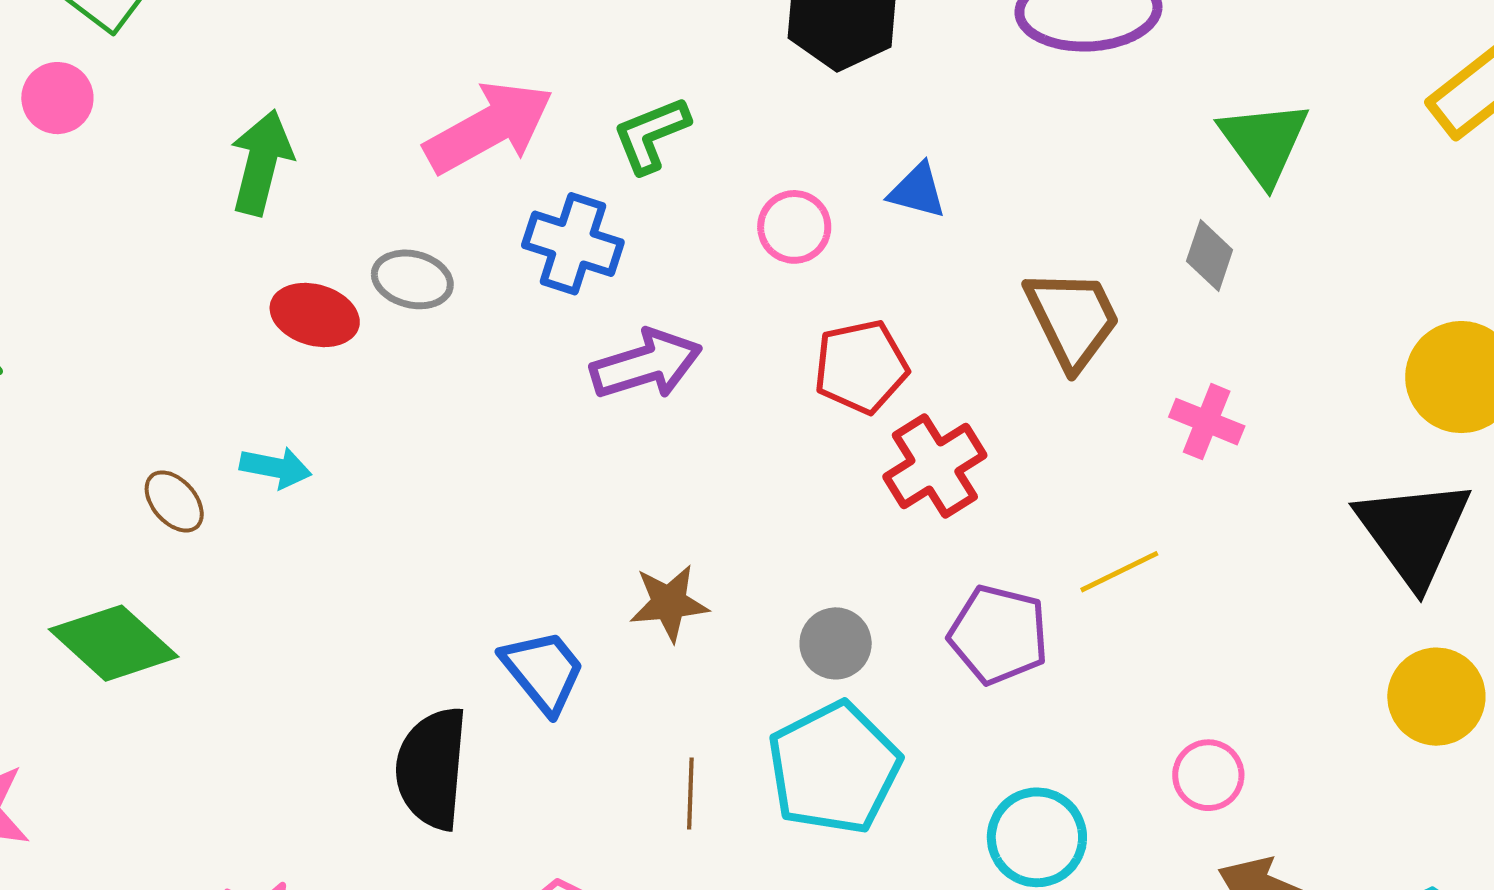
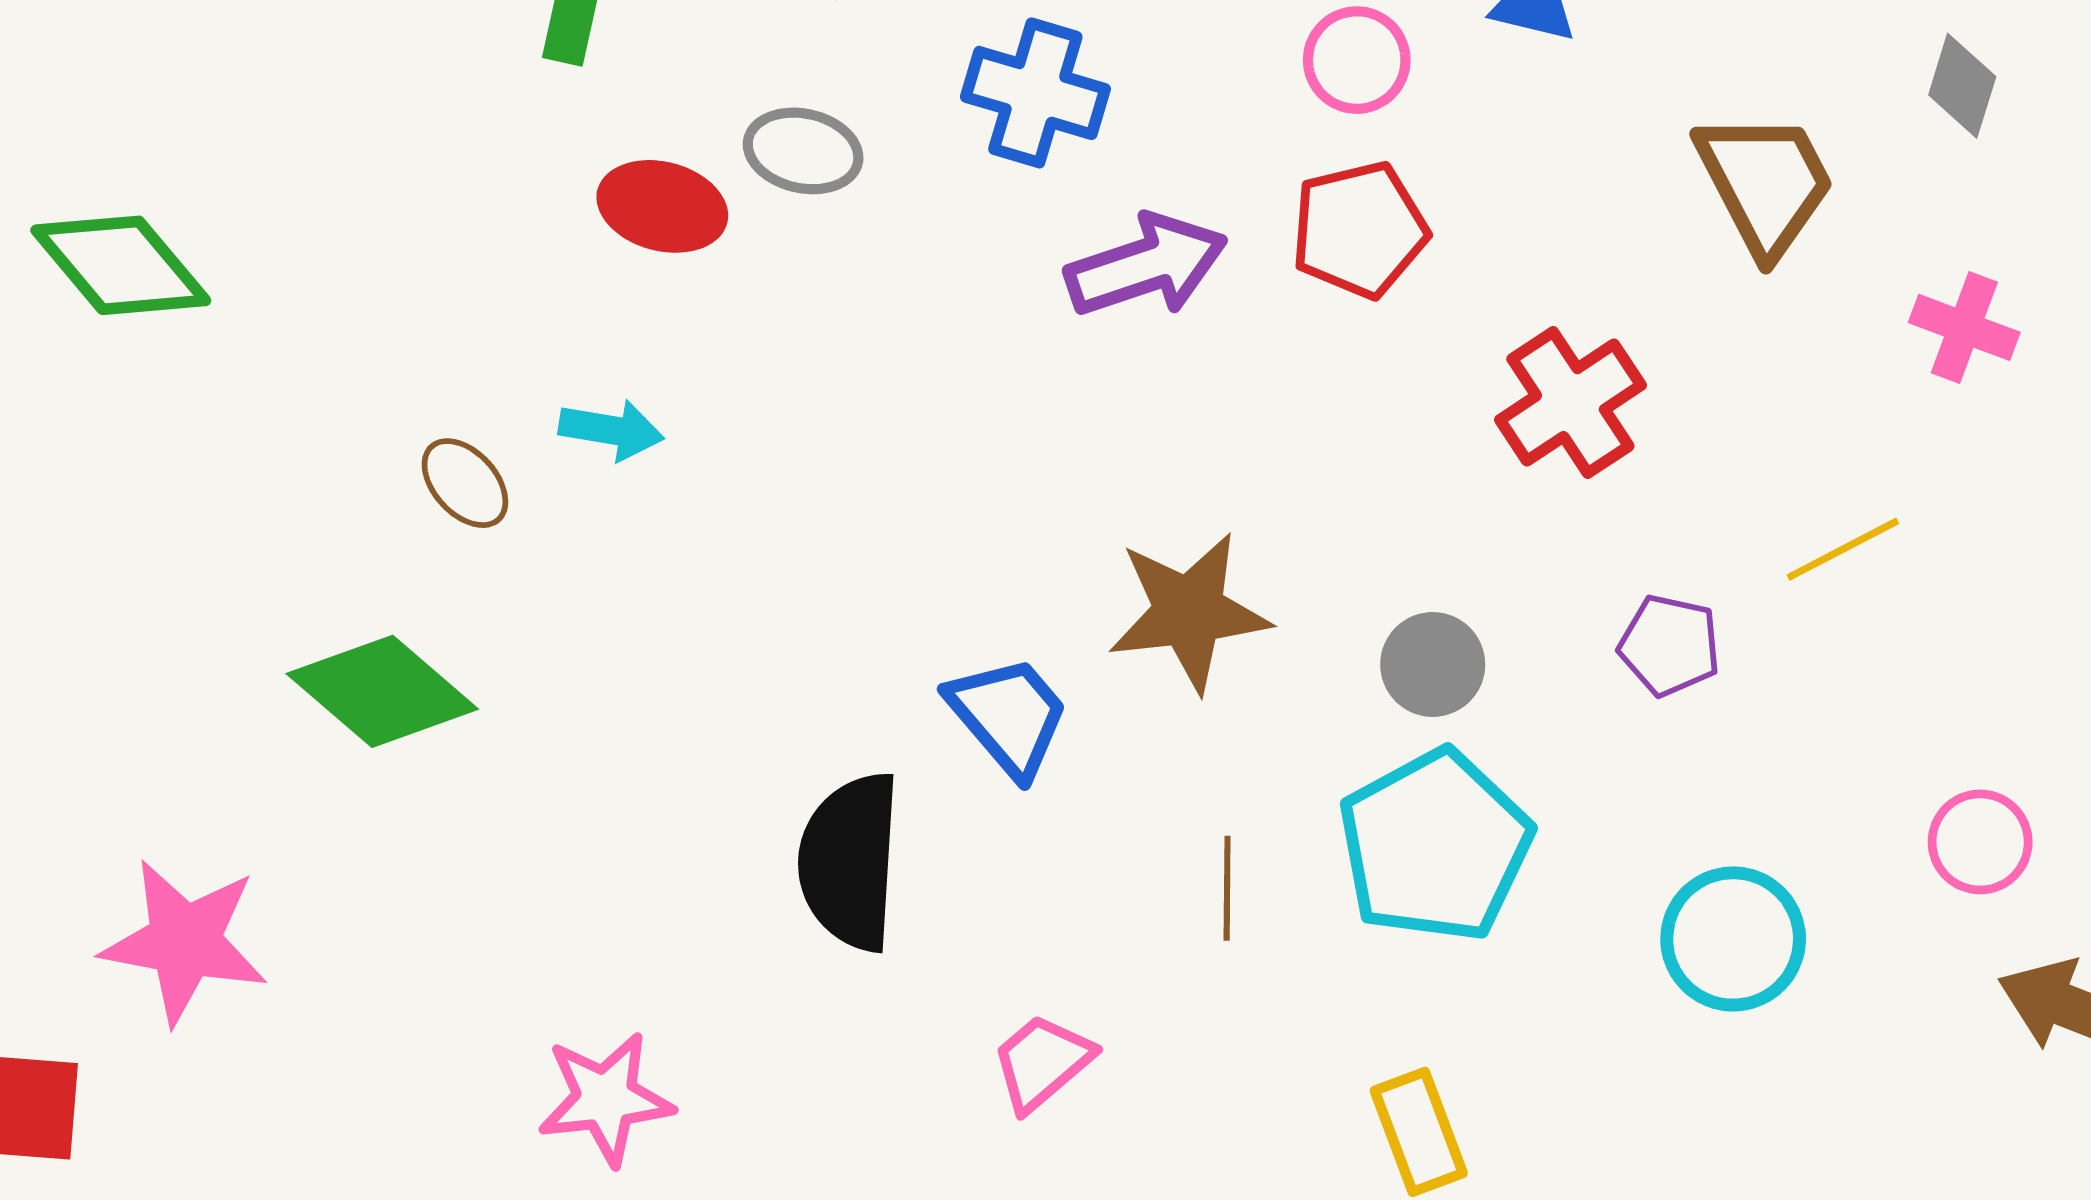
red pentagon: (861, 367) -> (1359, 230), moved
brown star: (669, 603) -> (1189, 612), size x1.4
purple pentagon: (999, 635) -> (1670, 645), size x0.7

